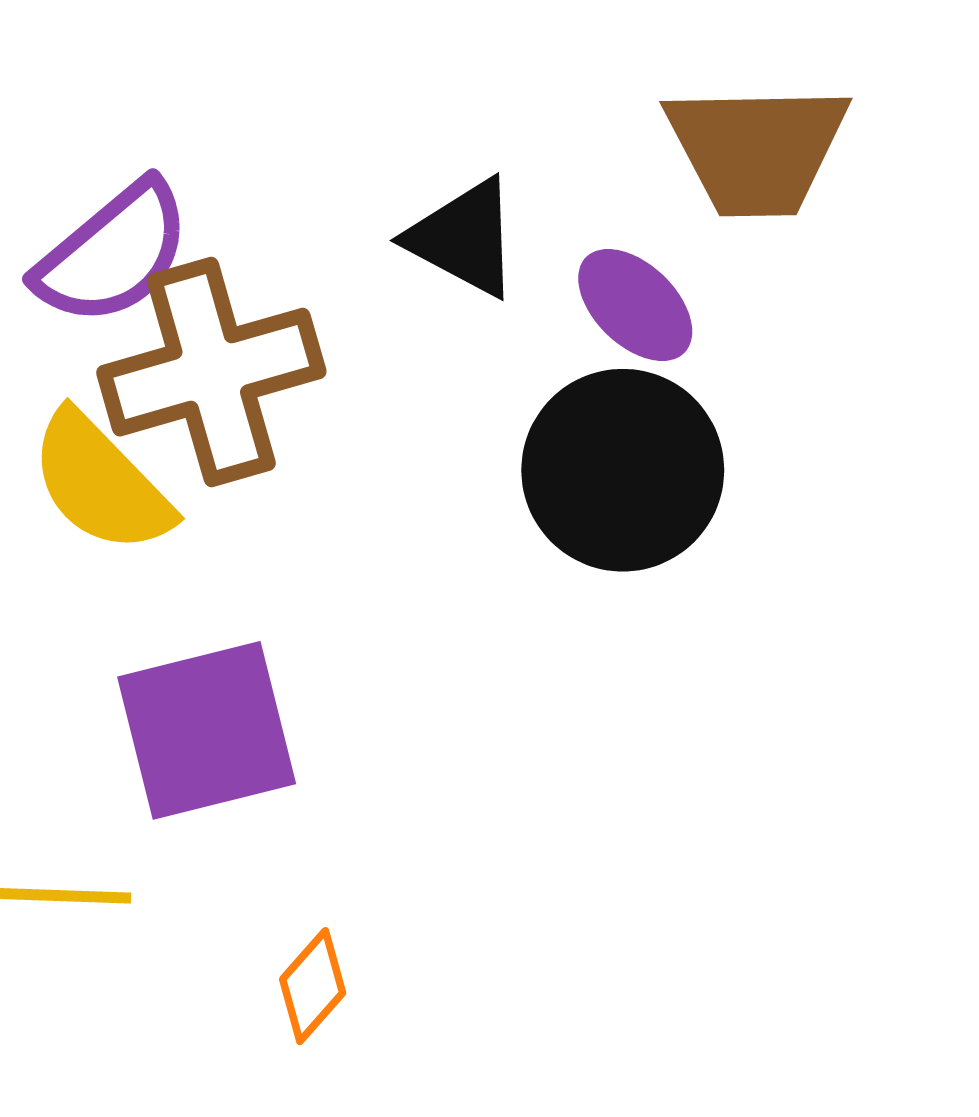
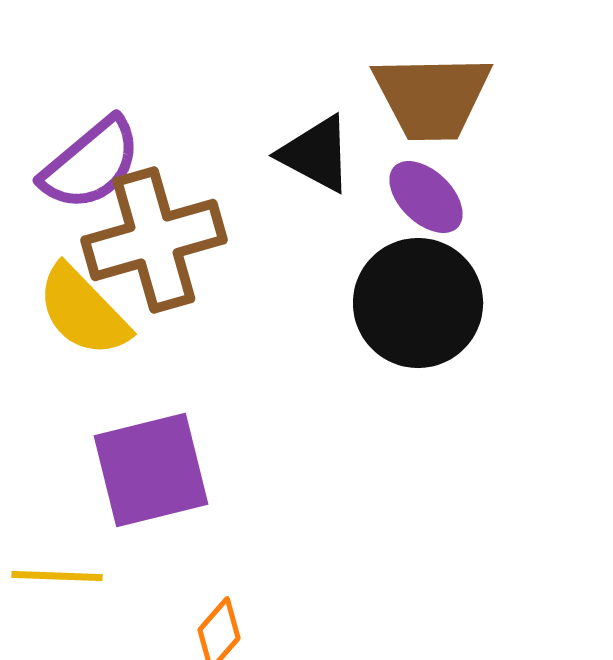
brown trapezoid: (757, 149) -> (432, 97), moved

